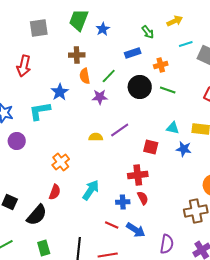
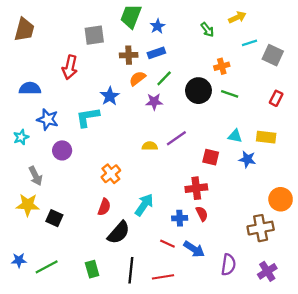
gray square: (39, 28) -> (94, 35), moved
blue rectangle: (133, 53) -> (156, 53), moved
orange semicircle: (85, 76) -> (138, 78), turned 63
black semicircle: (37, 215) -> (119, 233), moved

